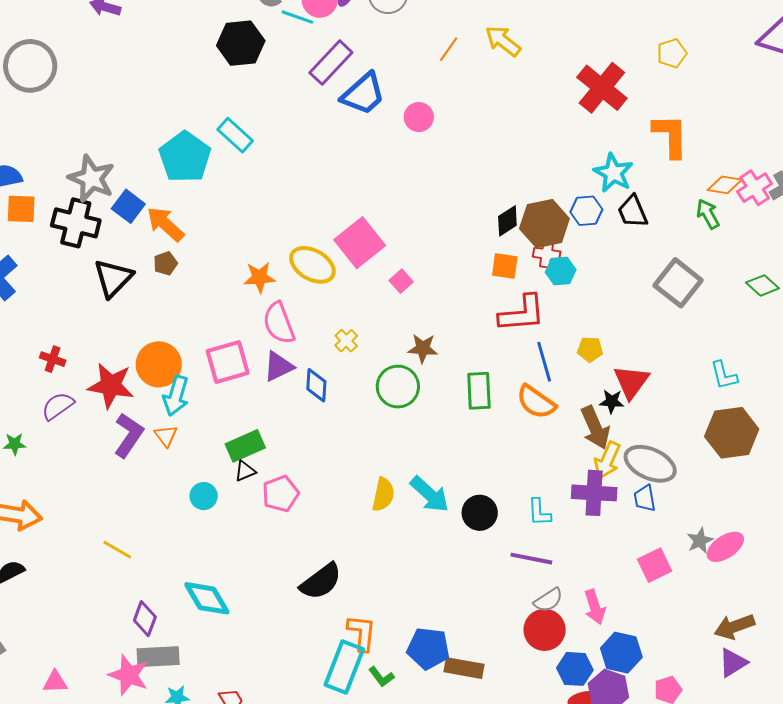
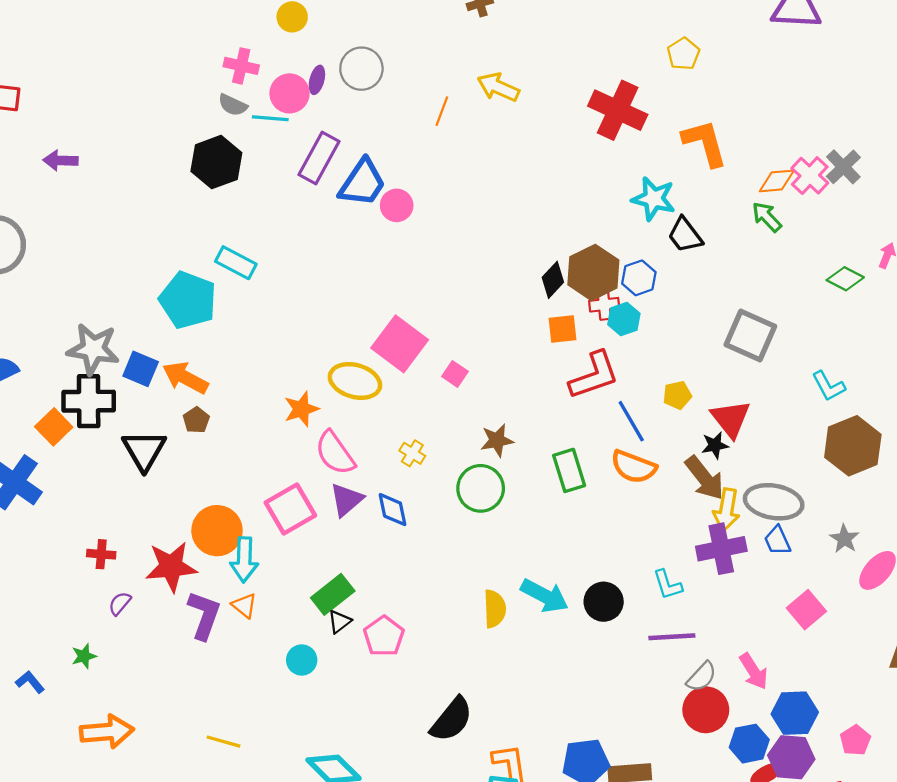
pink circle: (419, 117) -> (397, 205), moved
orange square: (21, 209) -> (54, 427), moved, turned -32
blue hexagon: (586, 211) -> (639, 278), moved
gray square: (678, 283) -> (750, 335), moved
purple semicircle: (58, 406) -> (120, 603), size x0.7
gray star: (700, 541) -> (844, 539), moved

